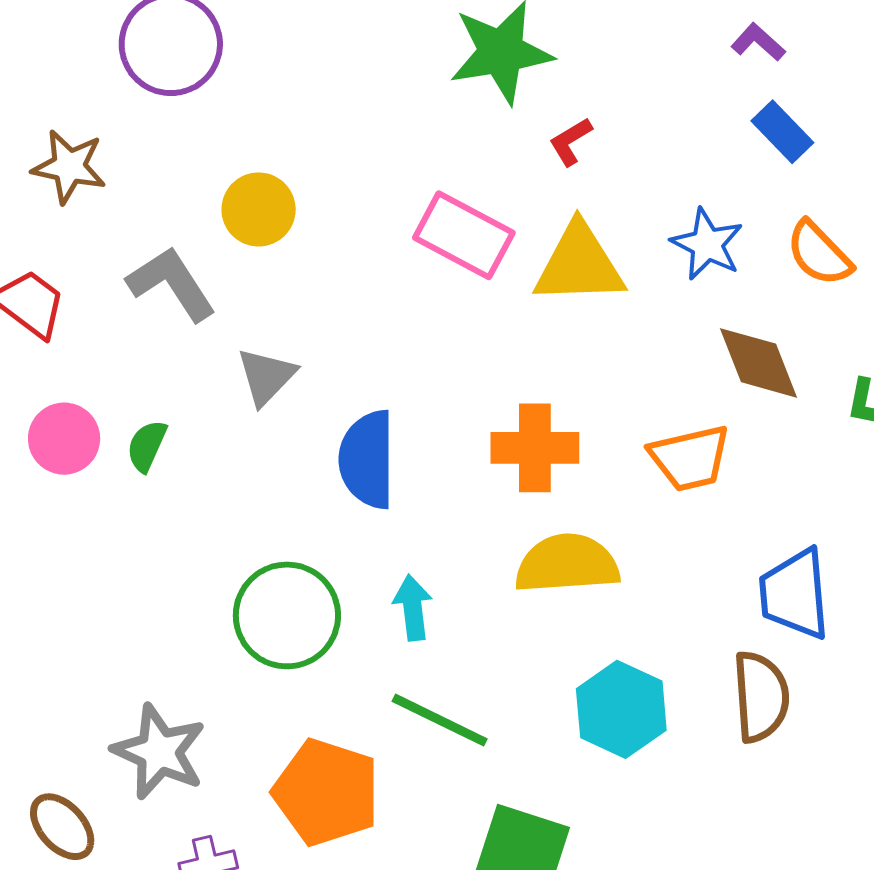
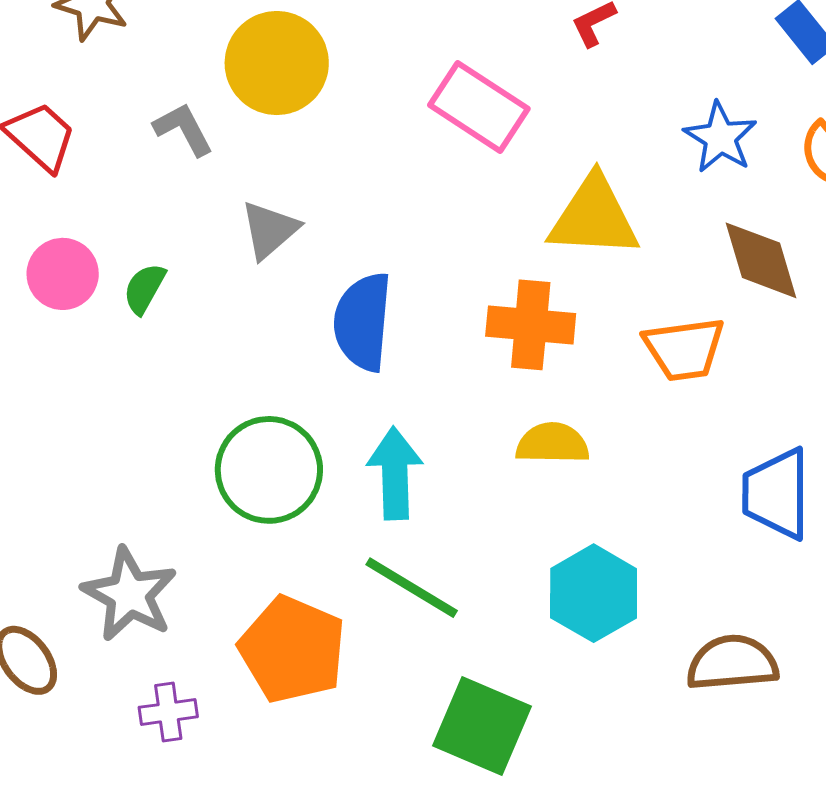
yellow circle: (259, 209) -> (277, 63), size x1.4
yellow triangle: (579, 264) -> (594, 217), moved
gray L-shape: (172, 284) -> (183, 129), size x0.7
yellow semicircle: (567, 564) -> (552, 443), size x0.7
cyan arrow: (413, 608) -> (395, 473), size x1.4
brown semicircle: (761, 697) -> (732, 663), moved, turned -96

